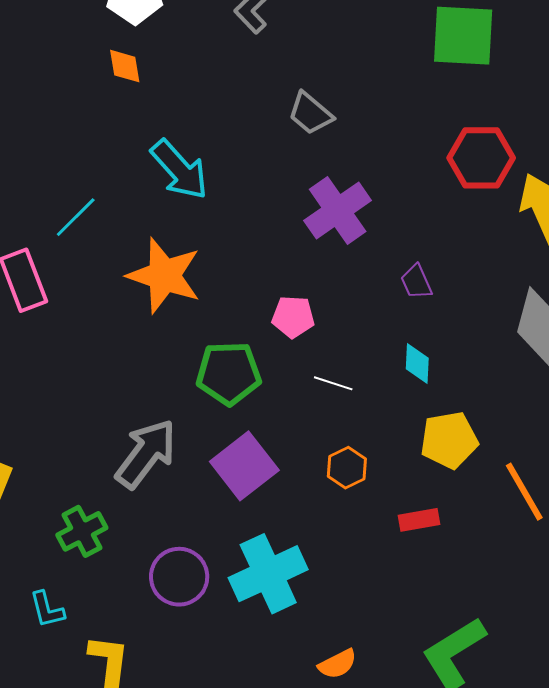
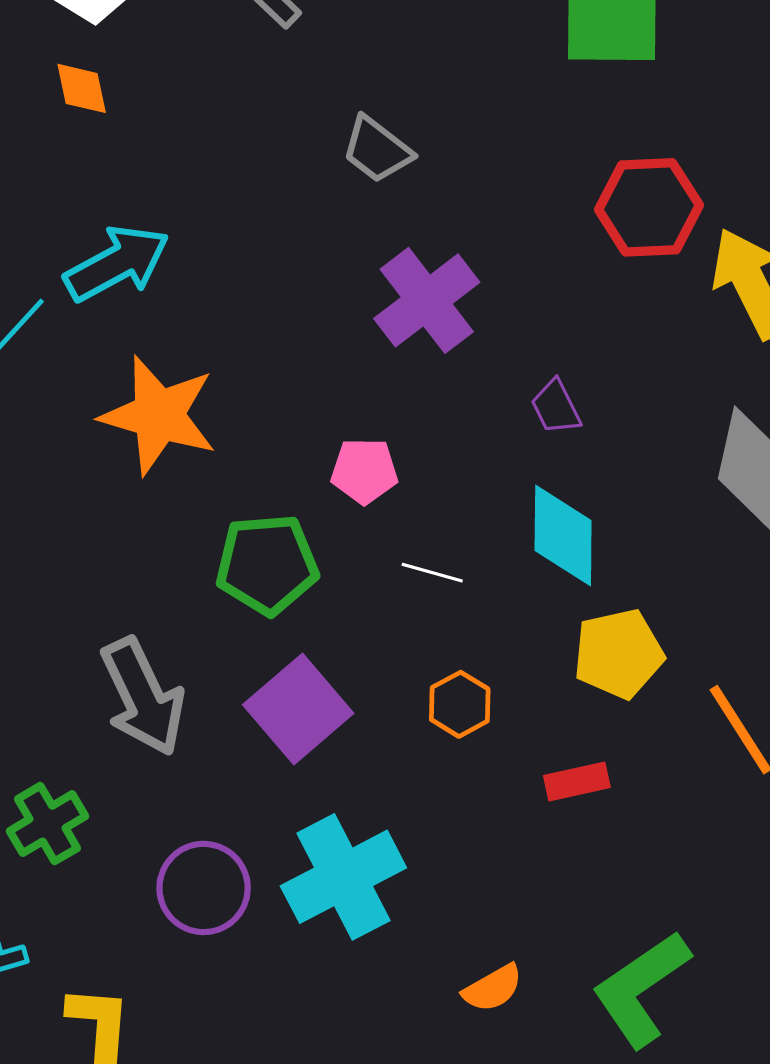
cyan arrow: (179, 170) -> (117, 263), moved, turned -74
cyan diamond: (417, 364) -> (563, 536), size x1.6
gray arrow: (146, 454) -> (143, 697), turned 120
orange semicircle: (338, 664) -> (493, 988), moved

